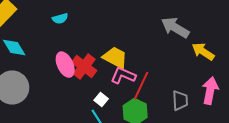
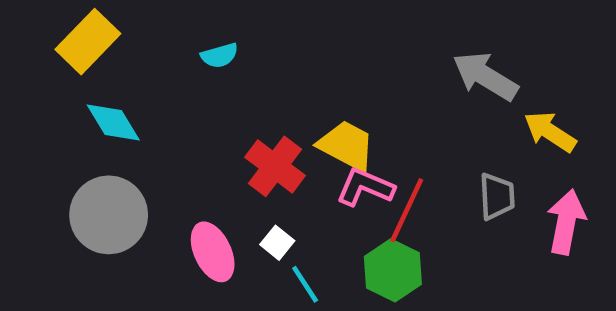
pink ellipse: (65, 65) -> (213, 252), moved
white square: (101, 100) -> (277, 243), moved
gray trapezoid: (180, 101) -> (497, 196), moved

